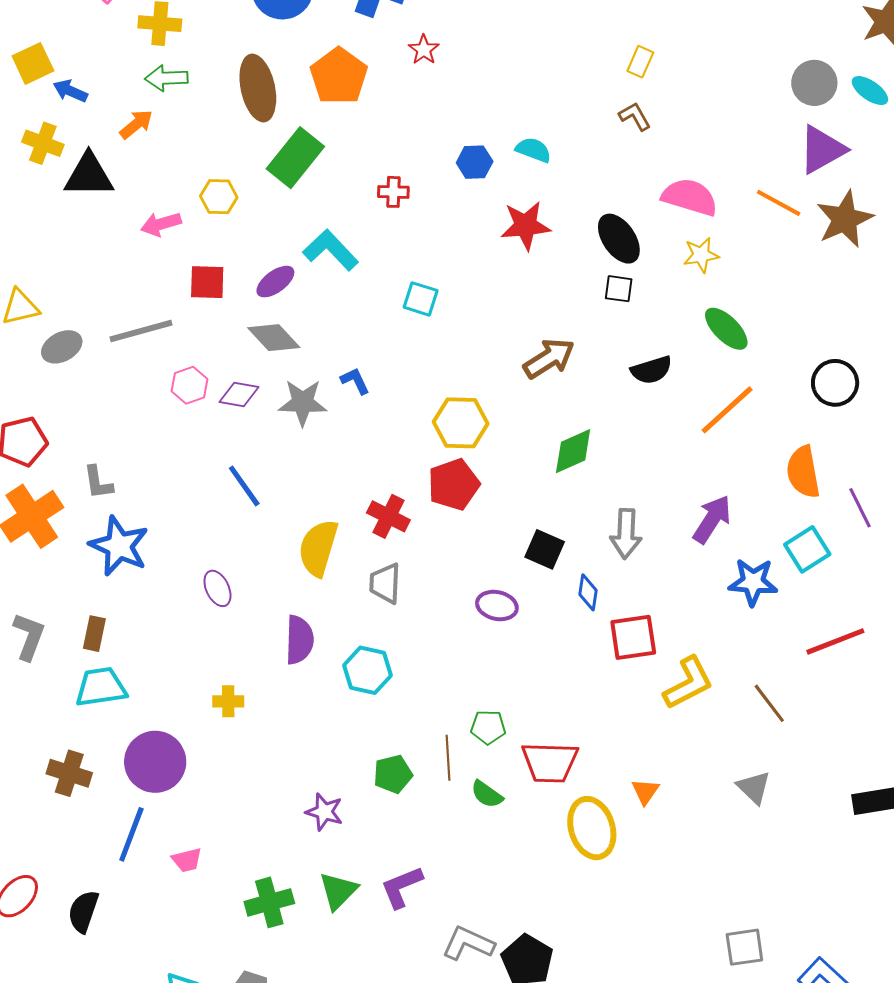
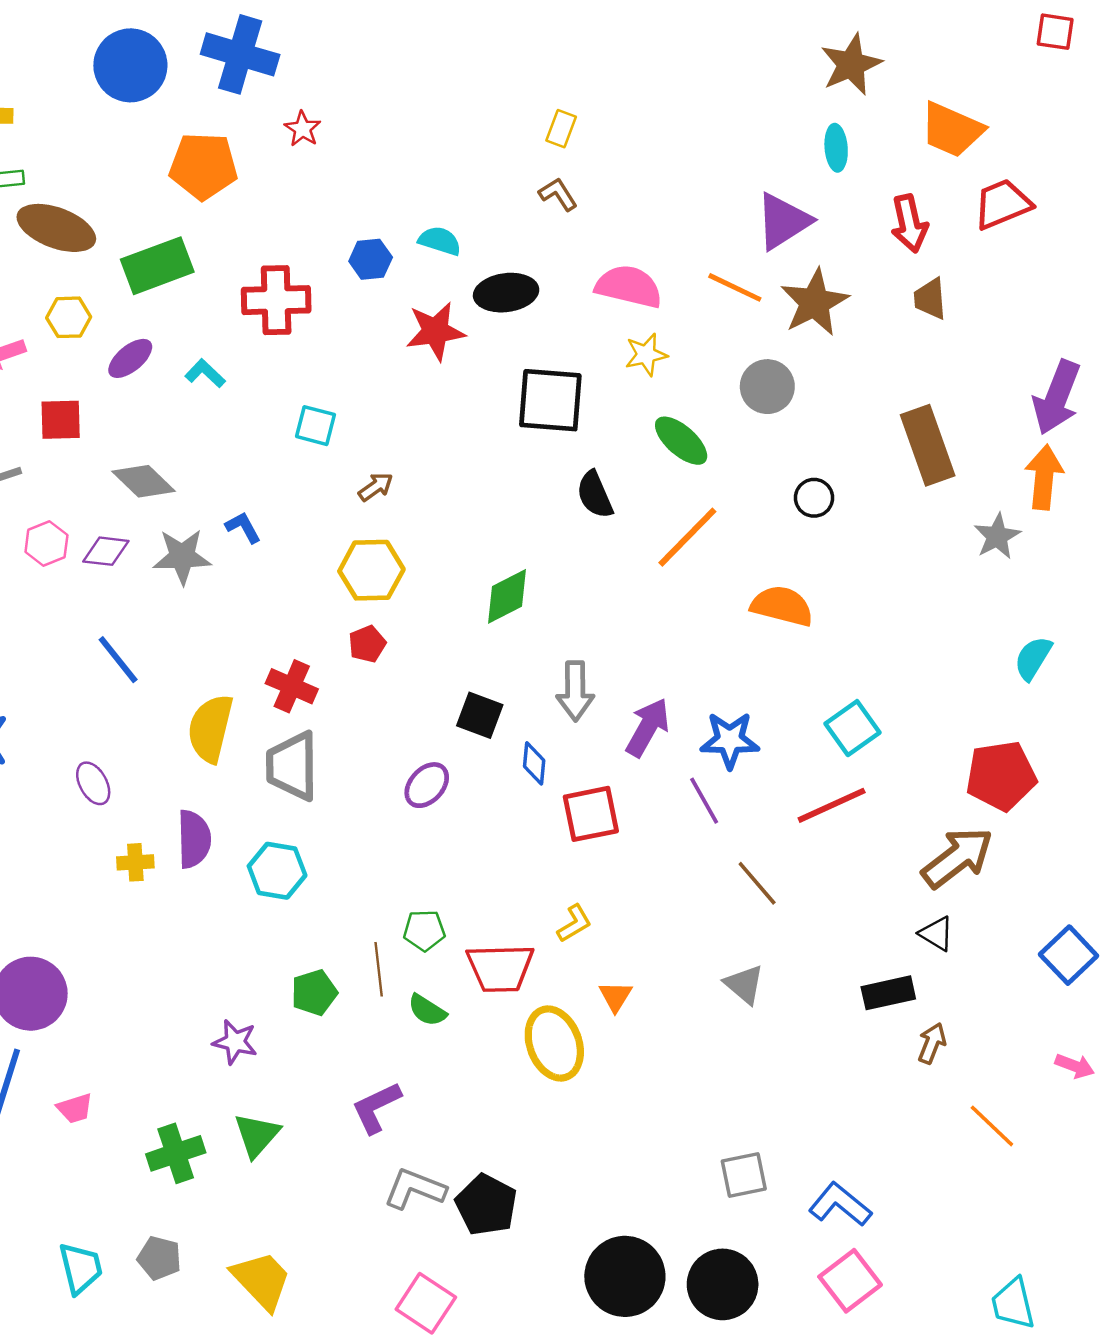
orange pentagon: (339, 76) -> (203, 166), turned -30
gray circle: (814, 83) -> (767, 387), moved
brown ellipse: (258, 88) -> (56, 228), moved, turned -54
cyan ellipse: (870, 91) -> (836, 148), turned 54
green rectangle: (295, 158) -> (157, 266), turned 34
red cross: (393, 192) -> (276, 300), size x1.8
black ellipse: (619, 239) -> (506, 293), moved, turned -60
cyan L-shape: (331, 250) -> (205, 373), size x0.6
purple ellipse: (275, 282) -> (130, 358), moved
black square: (619, 289) -> (550, 400), size x2.0
brown arrow: (549, 358) -> (376, 487), moved, size x0.6
black semicircle: (651, 370) -> (595, 495), turned 87
black circle: (835, 383) -> (814, 498), size x0.7
orange semicircle: (803, 472) -> (782, 606), turned 118
red pentagon: (454, 484) -> (367, 644), size x0.6
purple line: (860, 508) -> (704, 801), moved
purple arrow: (712, 519) -> (648, 727), moved
cyan square: (807, 549) -> (852, 728), moved
gray trapezoid: (385, 583) -> (292, 766), size x1.4
purple ellipse: (497, 606) -> (427, 785), turned -57
yellow L-shape: (688, 683) -> (574, 923), moved, size x0.6
yellow cross: (228, 701) -> (135, 862), moved
purple L-shape: (402, 887) -> (376, 1107), moved

